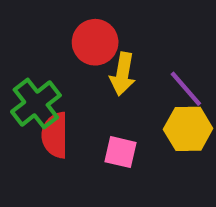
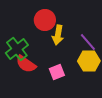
red semicircle: (55, 135) -> (26, 64), turned -55
pink square: (120, 152) -> (57, 72), turned -35

